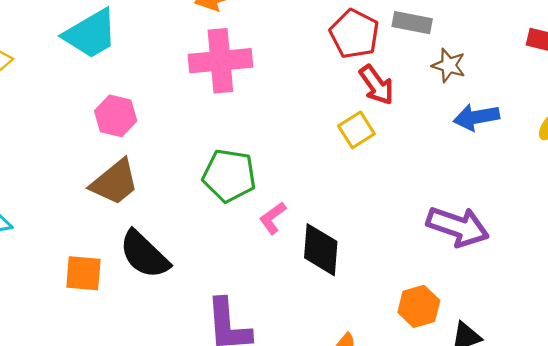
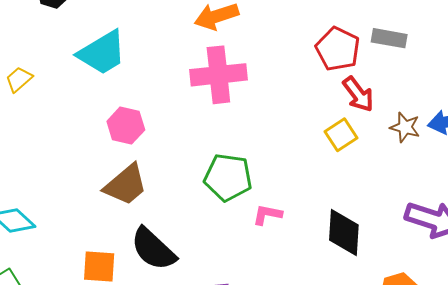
brown star: (449, 65) -> (405, 127), moved
pink L-shape: (273, 218) -> (267, 215), turned 48
black diamond: (321, 250) -> (344, 233), moved

